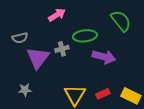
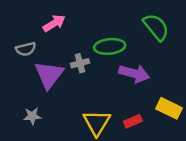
pink arrow: (57, 15) -> (54, 23), moved
yellow rectangle: (131, 96) -> (169, 108), moved

